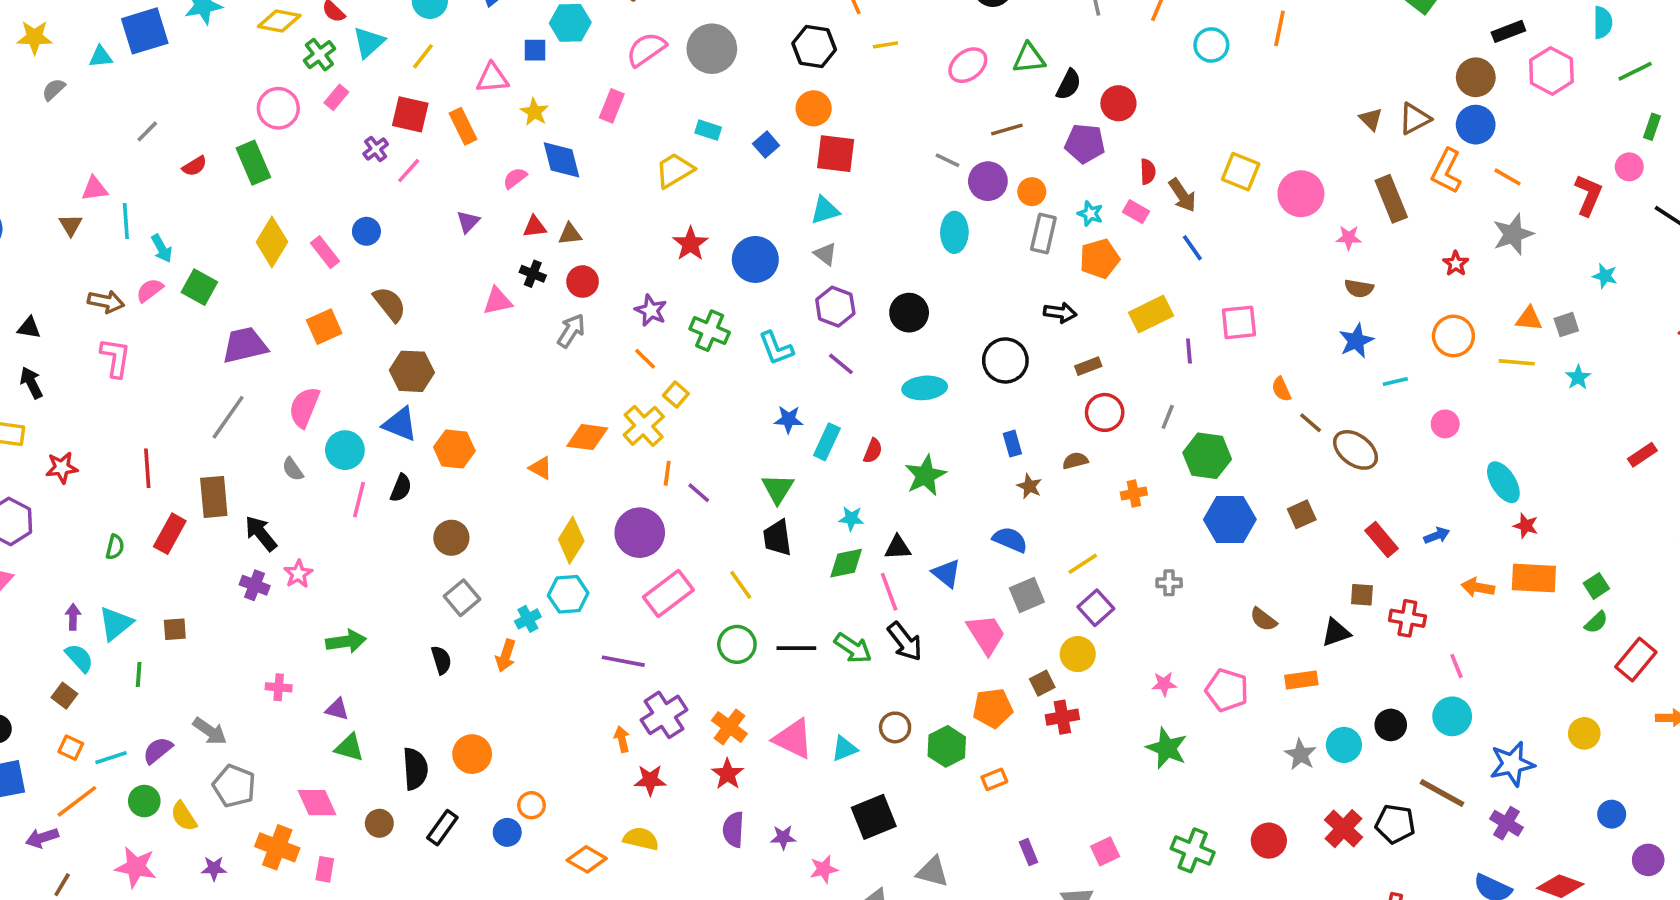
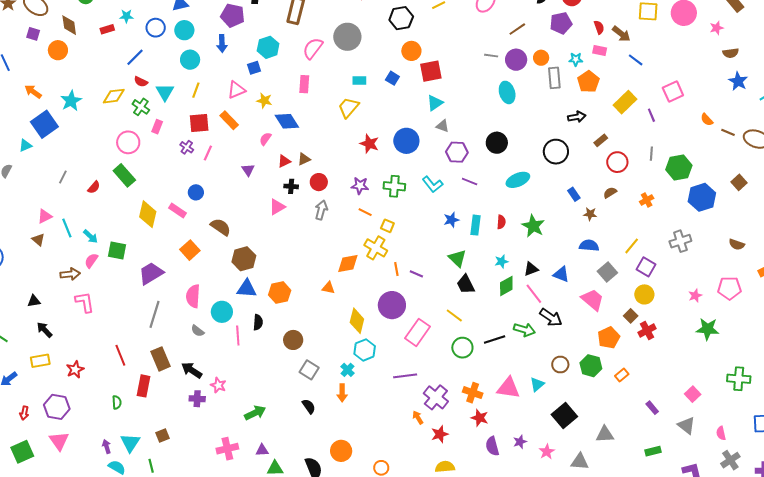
gray cross: (1169, 583) -> (680, 241), size x1.5
pink cross: (279, 687) -> (227, 449), size x1.5

